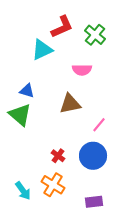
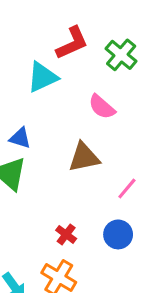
pink semicircle: (82, 70) -> (102, 107), turned 42
blue circle: (93, 156) -> (118, 234), size x0.7

